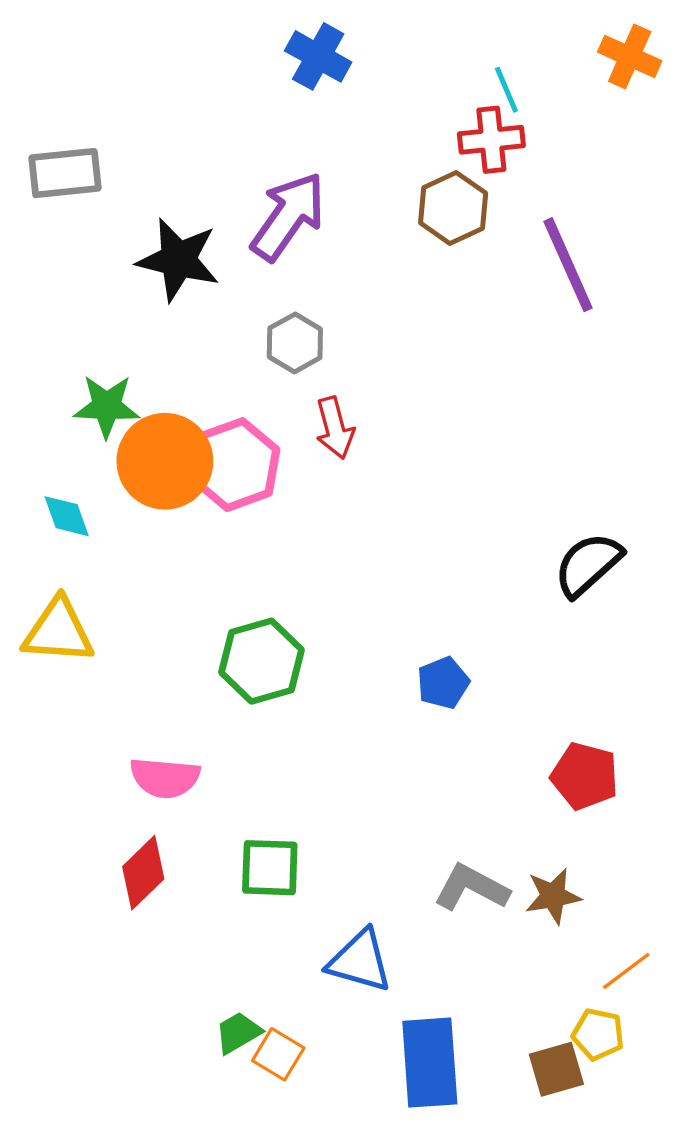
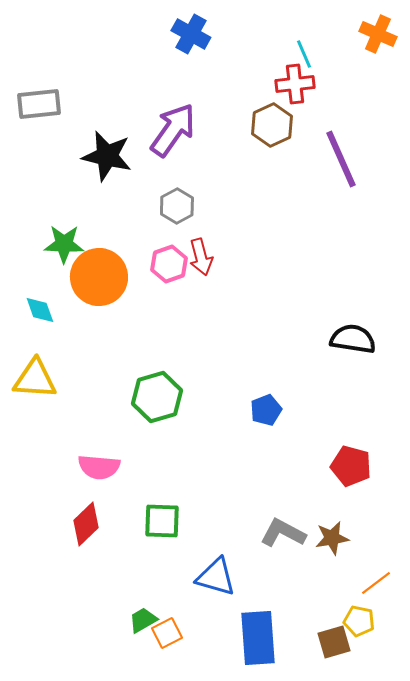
pink hexagon: (235, 465) -> (169, 264), moved, size x0.7
black semicircle: (588, 565) -> (353, 339), turned 51
orange square: (278, 1054) -> (167, 633), turned 32

